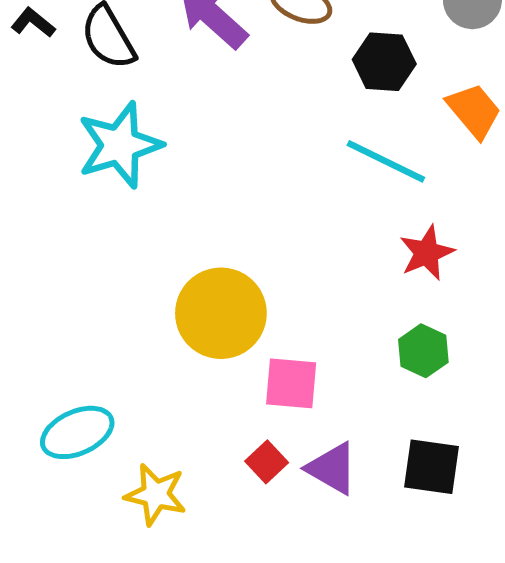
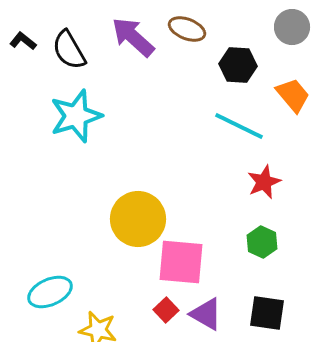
pink square: (291, 383) -> (181, 262), size x1.4

